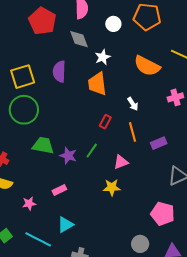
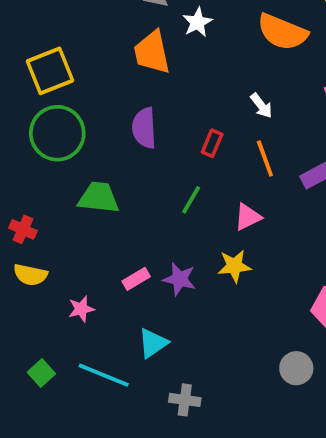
purple semicircle: (59, 72) -> (144, 128), moved
orange trapezoid: (97, 84) -> (152, 52), moved
purple star: (68, 156) -> (180, 279), moved

